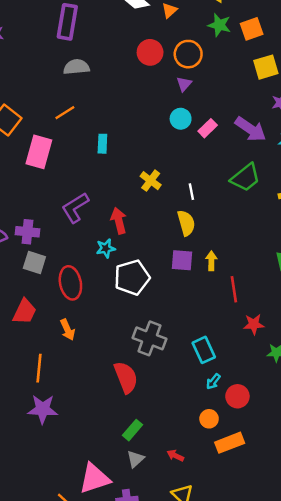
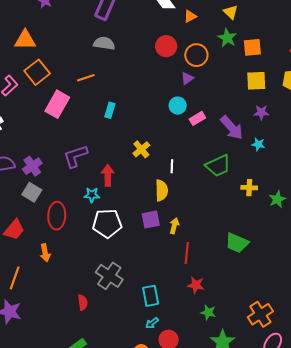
purple cross: (27, 232) -> (32, 166), turned 36
purple square: (182, 260) -> (151, 220), turned -30
red semicircle: (126, 377) -> (83, 302), size x0.6

